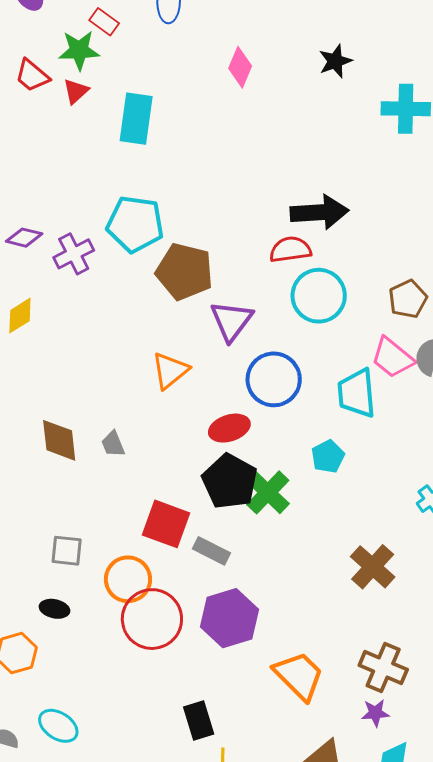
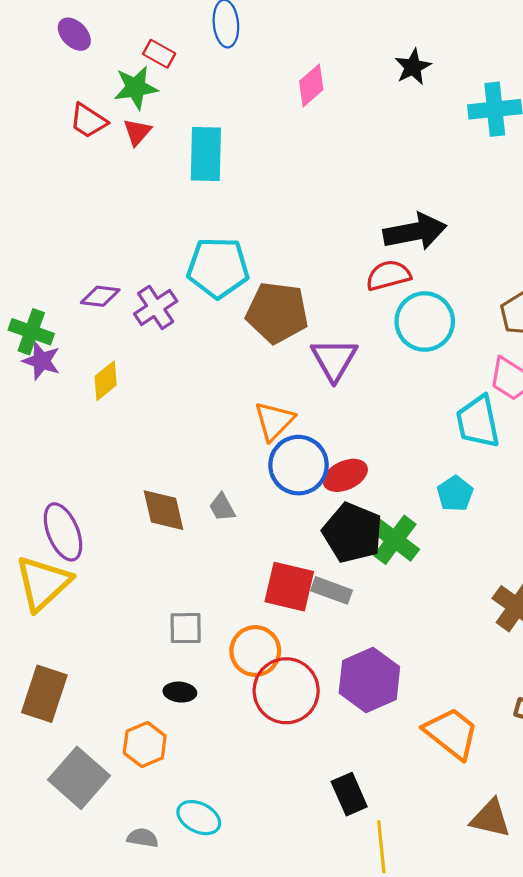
pink diamond: (240, 67) -> (311, 85), turned 33
blue circle: (274, 379) -> (299, 465), moved
gray rectangle: (211, 551) -> (332, 590), moved

